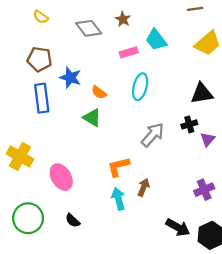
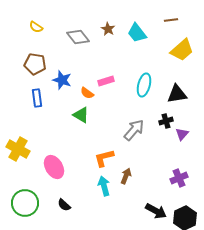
cyan trapezoid: (156, 40) -> (137, 33), moved
pink rectangle: (129, 52) -> (106, 81), moved
cyan ellipse: (140, 87) -> (144, 85), moved
blue rectangle: (42, 98) -> (37, 98), size x0.7

